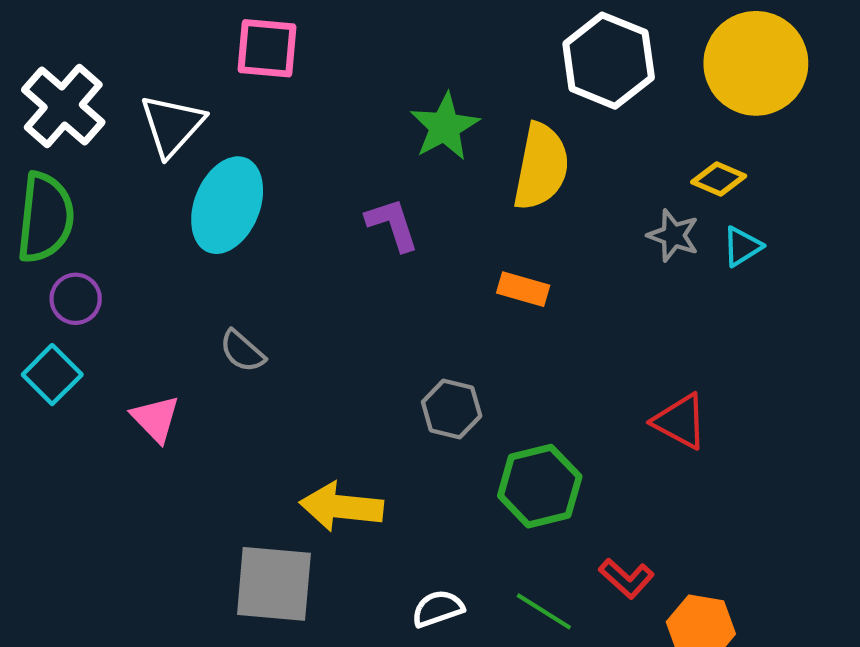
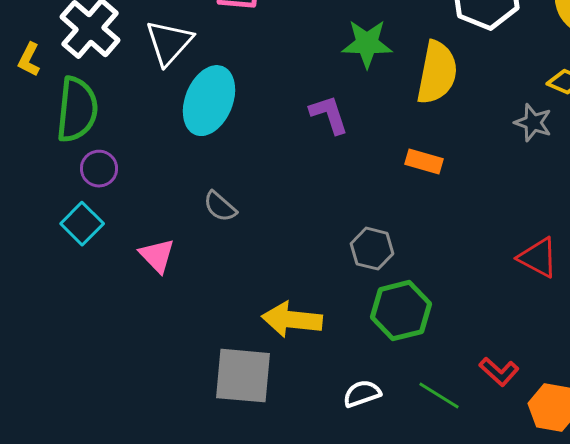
green star: (445, 127) -> (367, 44), turned 30
green hexagon: (540, 486) -> (401, 311), moved

